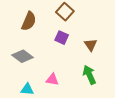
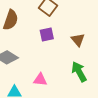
purple square: (62, 38) -> (47, 35), turned -32

